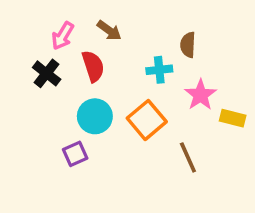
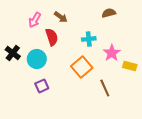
brown semicircle: (188, 45) -> (109, 13), moved, turned 72
black cross: (47, 73) -> (13, 53), moved
cyan circle: (95, 116) -> (37, 59), moved

